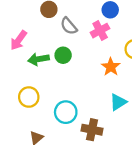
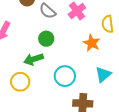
green arrow: (38, 59) -> (34, 59), moved
cyan circle: (66, 112) -> (65, 76), moved

